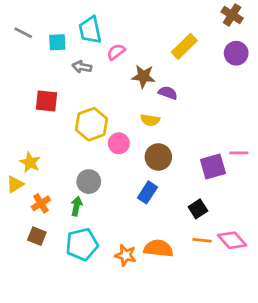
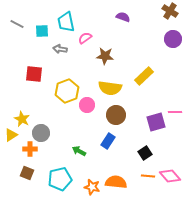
yellow rectangle: (184, 46) -> (144, 76), moved
purple semicircle: (168, 93) -> (123, 17), moved
yellow semicircle: (150, 120) -> (110, 88), size x1.6
gray circle: (89, 182) -> (41, 133), moved
orange cross: (41, 203) -> (30, 149), turned 32
green arrow: (76, 206) -> (79, 151), moved, turned -72

